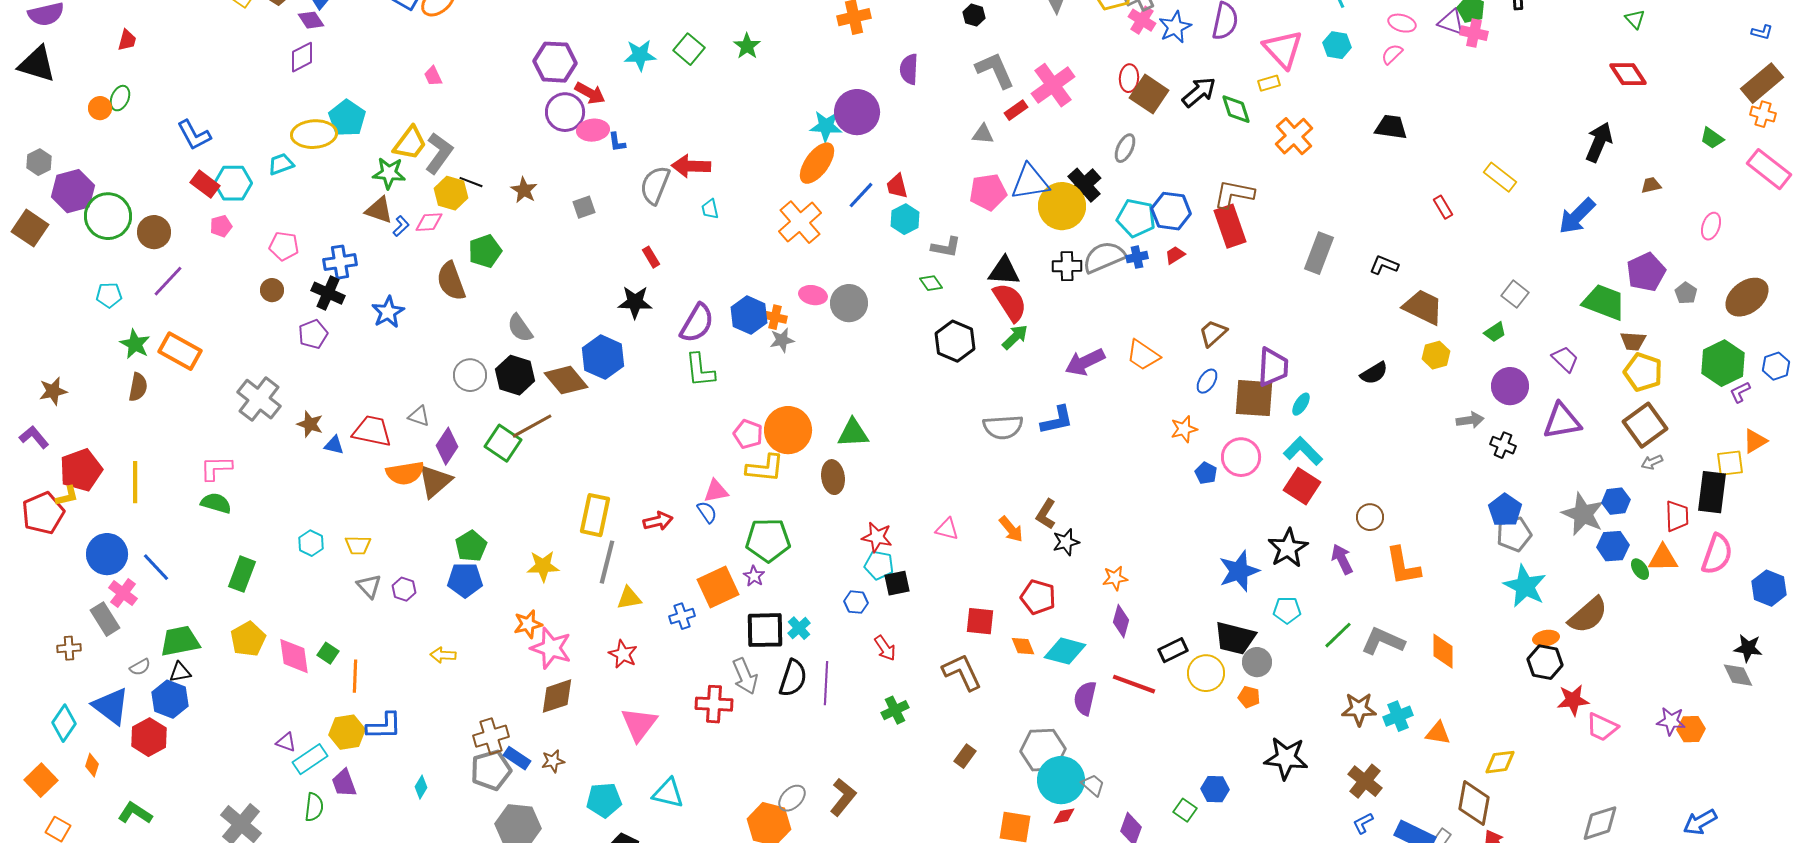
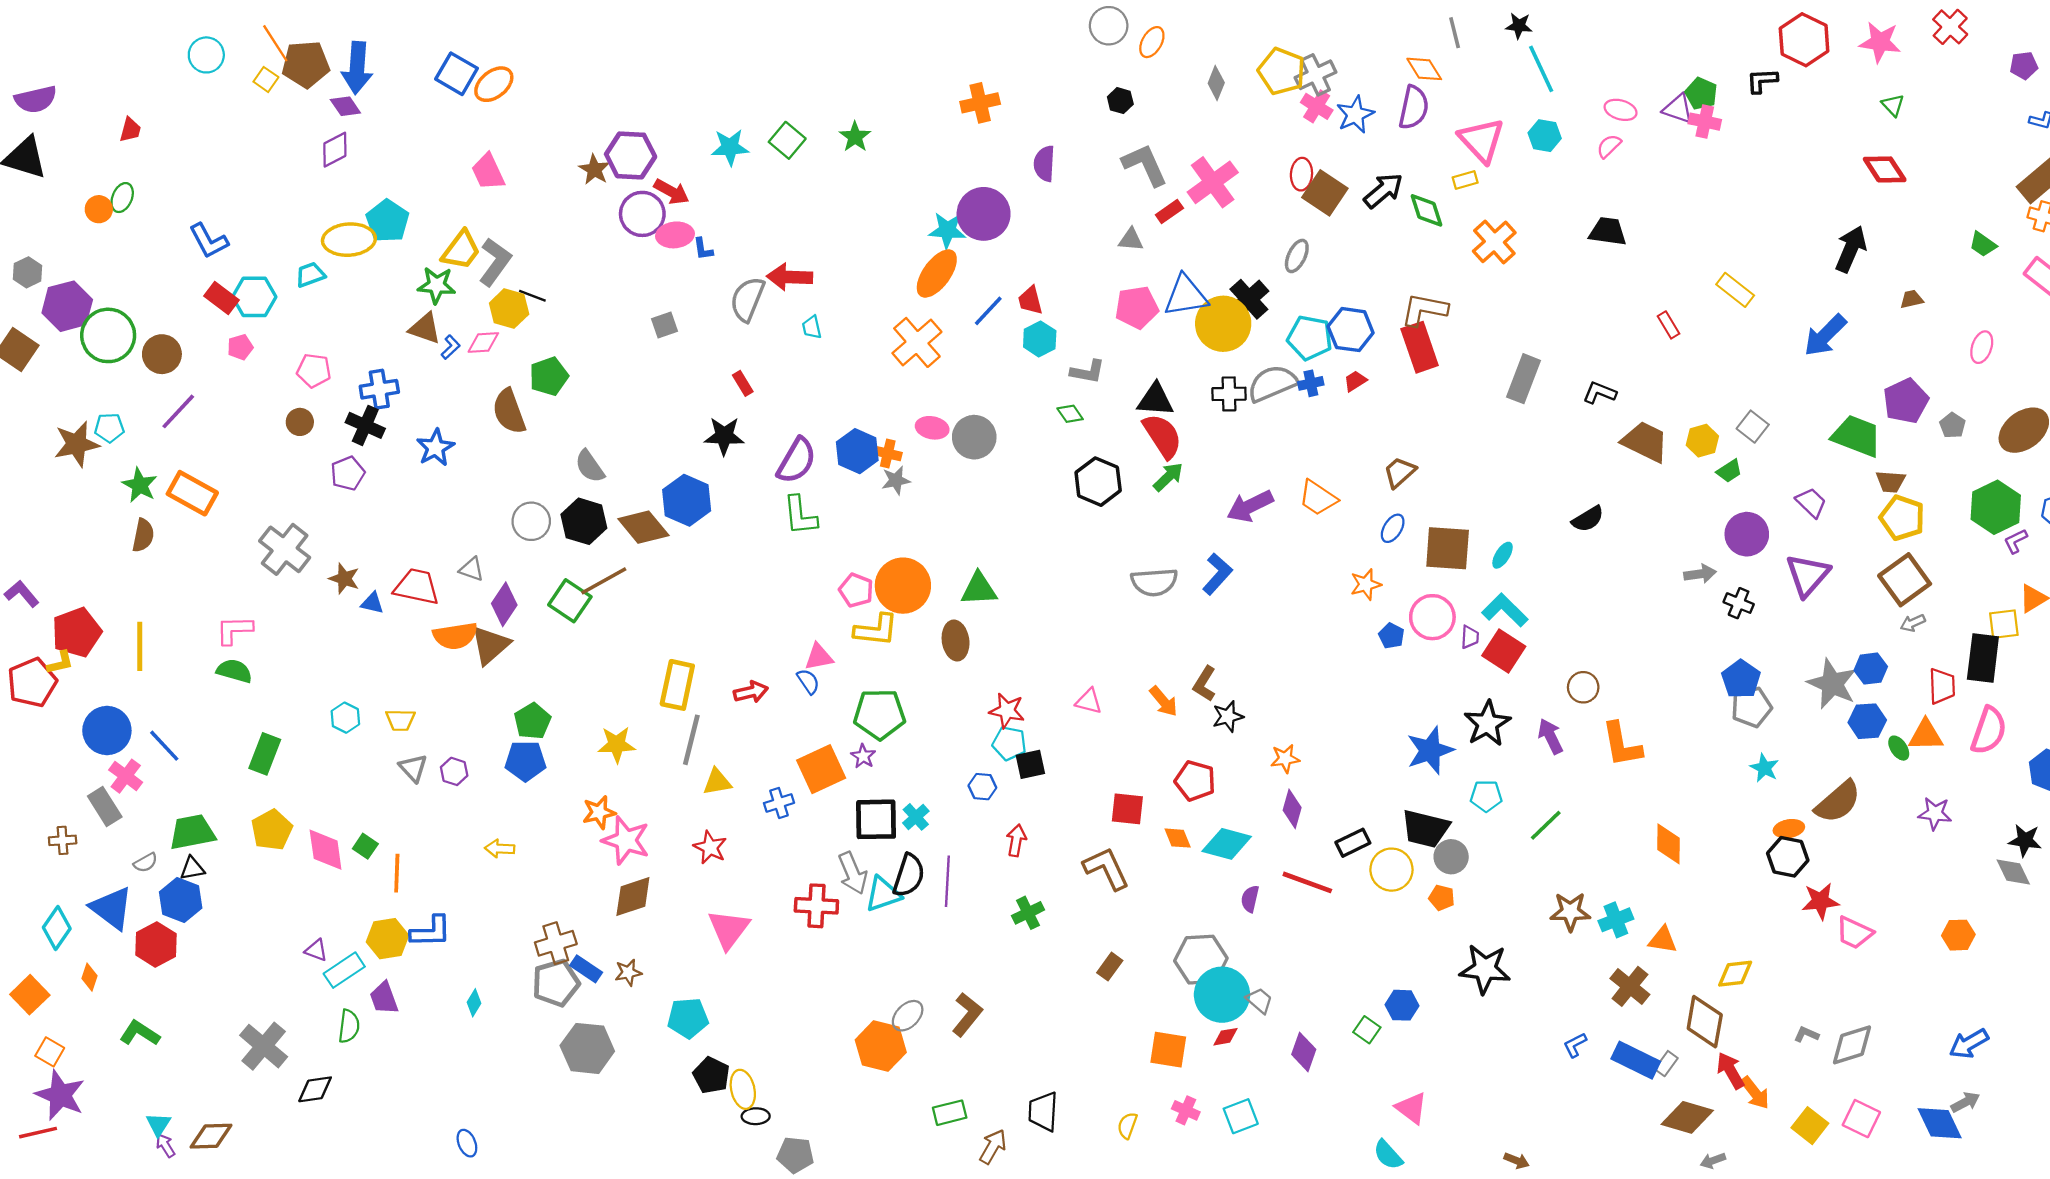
pink trapezoid: (433, 76) -> (488, 172), size x1.6
brown star: (524, 190) -> (594, 169), moved
yellow hexagon: (1436, 355) -> (1702, 441), moved
purple trapezoid: (1273, 367) -> (1470, 637), moved, size x0.5
brown star: (53, 391) -> (77, 444), moved, size x1.4
blue L-shape: (1057, 420) -> (1217, 574), turned -36
purple triangle: (1562, 421) -> (1808, 575), turned -39
cyan star: (1525, 586) -> (1764, 768), size x0.6
gray L-shape: (1383, 641) -> (1806, 1034), moved, size x0.5
red arrow: (885, 648) -> (1016, 840), turned -136
purple semicircle: (1085, 698) -> (1250, 899), size x0.7
purple star: (1671, 721) -> (1935, 813), moved
brown cross: (1365, 781) -> (1630, 986), moved
cyan triangle: (668, 793) -> (883, 894), moved, turned -32

